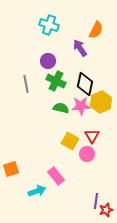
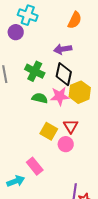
purple arrow: (80, 48) -> (63, 49), moved, turned -66
purple circle: (48, 61) -> (16, 32), moved

